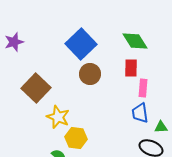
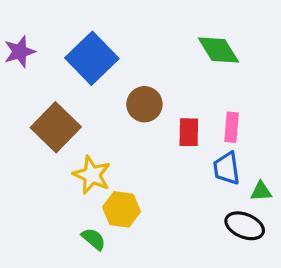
blue square: (81, 44) -> (92, 58), moved
red rectangle: (131, 68) -> (189, 132), moved

